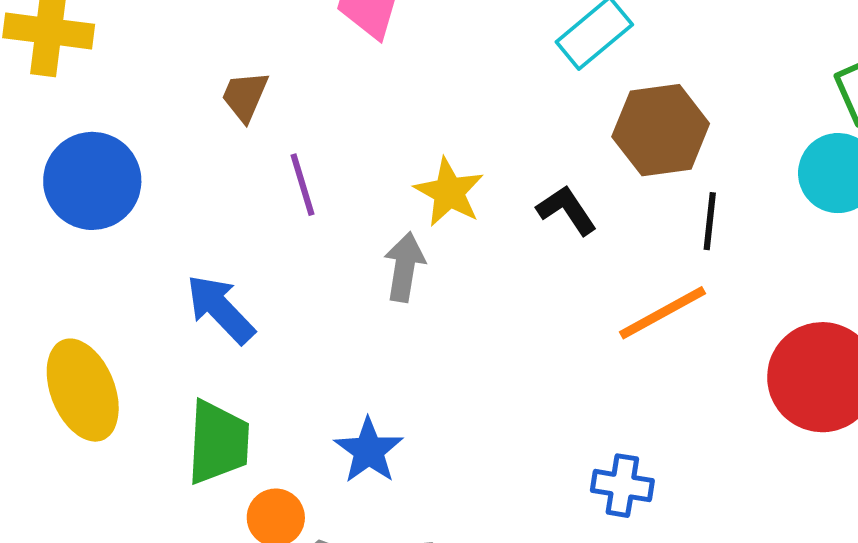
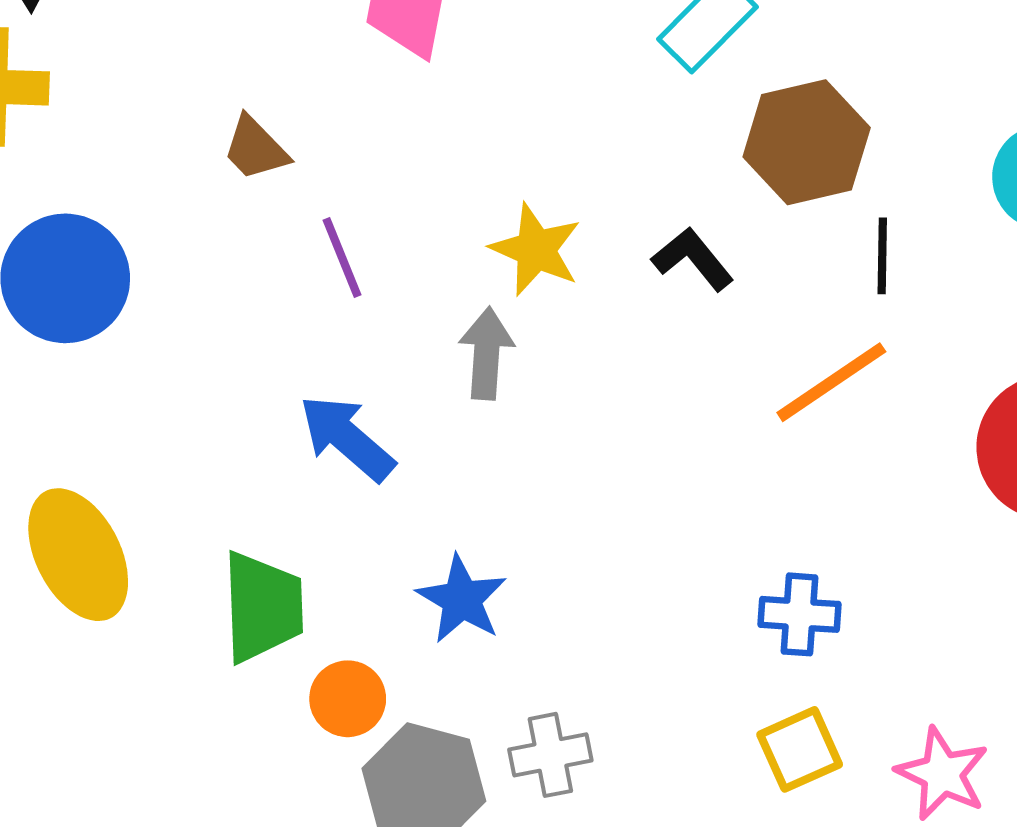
brown trapezoid: (245, 96) -> (255, 148), turned -62
blue arrow: (220, 309) -> (347, 438), moved

